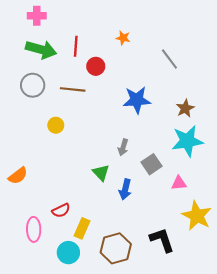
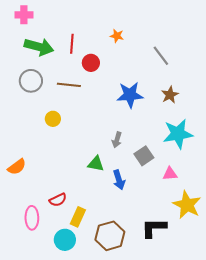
pink cross: (37, 16) -> (24, 15), moved
brown star: (185, 108) -> (170, 95), moved
green triangle: (101, 173) -> (96, 164), turned -36
blue arrow: (125, 189) -> (119, 180), turned -30
black L-shape: (162, 240) -> (154, 228), turned -72

